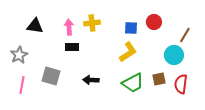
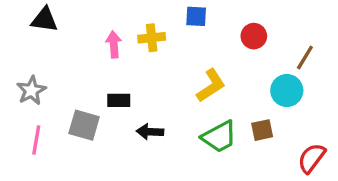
black triangle: (35, 26) -> (45, 20), moved
blue square: (131, 28) -> (196, 16), moved
black rectangle: (72, 47) -> (119, 100), moved
red semicircle: (181, 84) -> (312, 158), moved, turned 30

